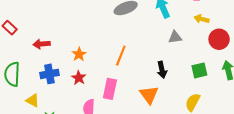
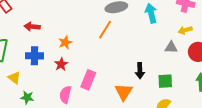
yellow arrow: (202, 19) -> (185, 30), turned -40
gray triangle: (175, 37) -> (171, 47), moved
orange line: (121, 56) -> (105, 30), moved
green square: (199, 70) -> (165, 81), moved

